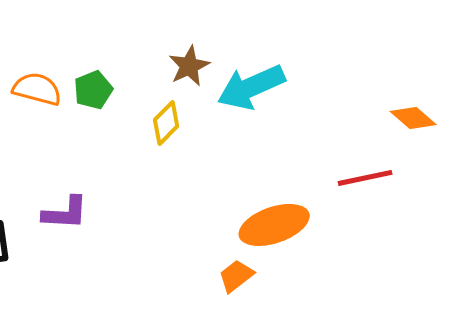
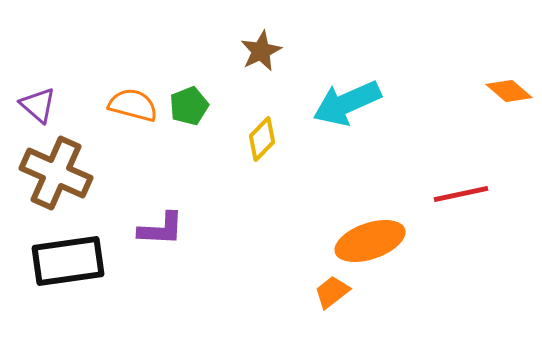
brown star: (189, 66) -> (261, 51), moved
orange diamond: (413, 118) -> (509, 91), moved

